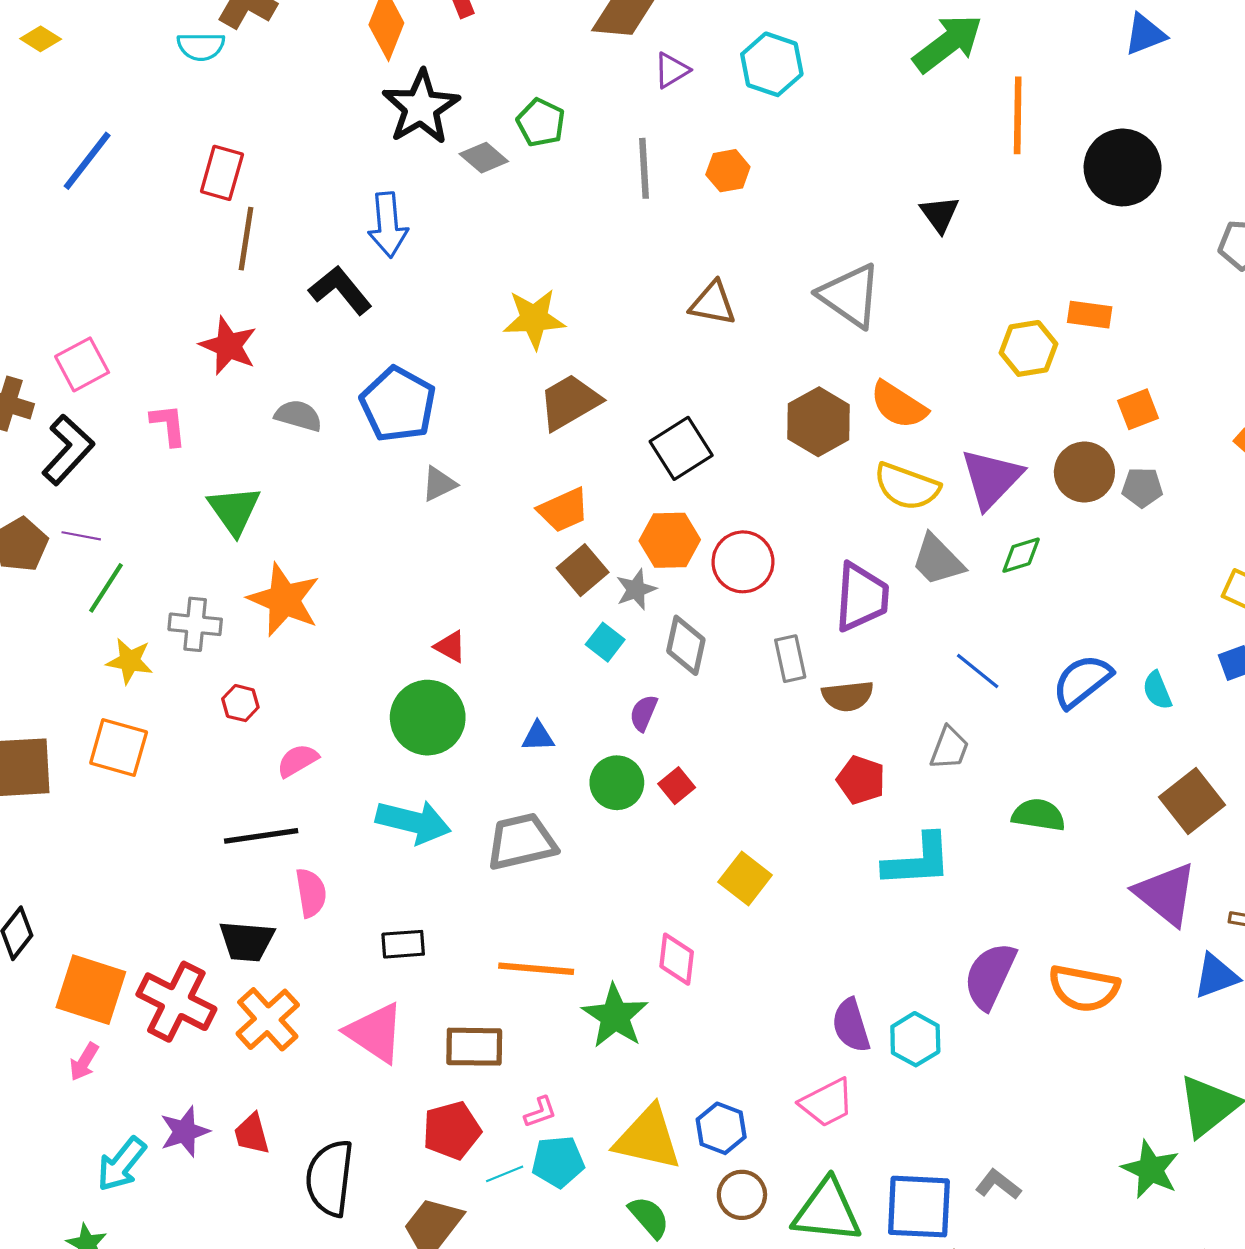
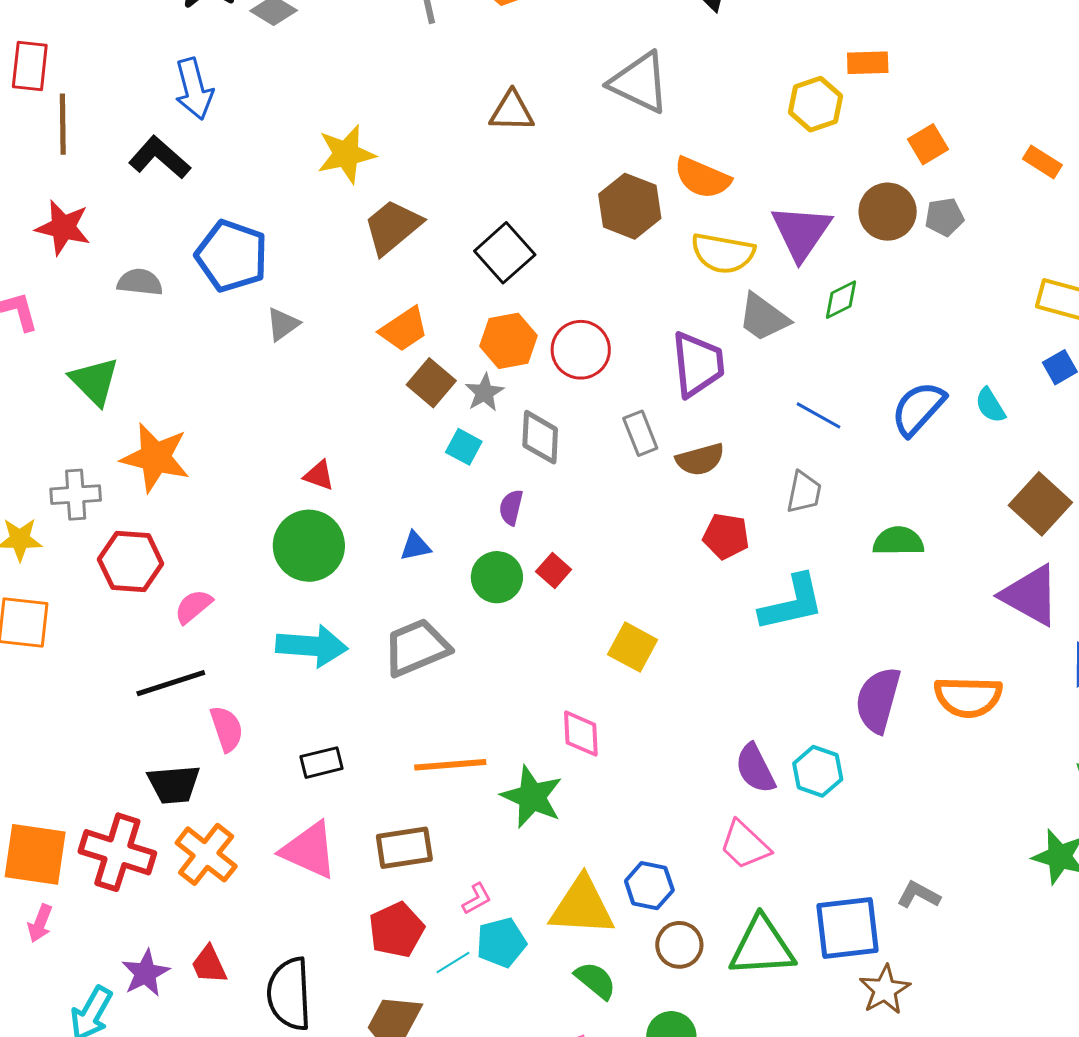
red hexagon: (240, 703) -> (131, 561), size x1.8
pink trapezoid: (827, 1103) -> (745, 845), turned 80

